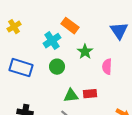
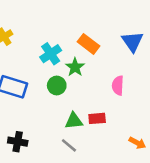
orange rectangle: (70, 26) -> (88, 44), moved
green star: (85, 52) -> (75, 67), moved

